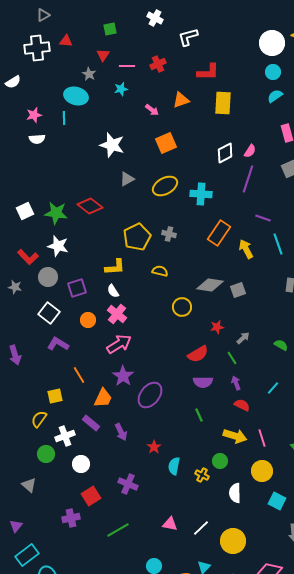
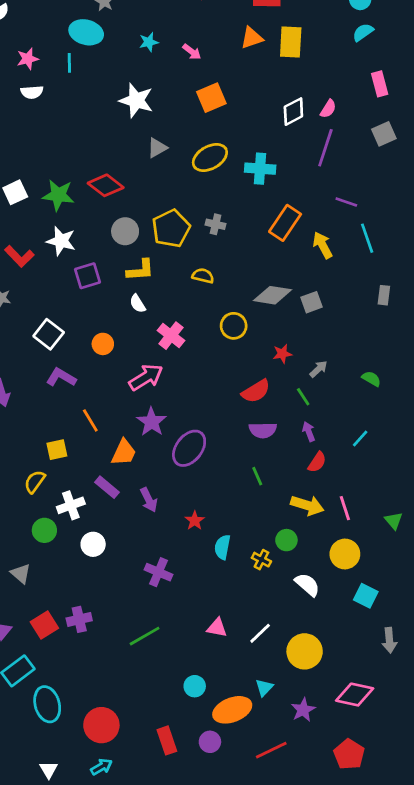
cyan star: (121, 89) -> (149, 42), moved
orange triangle: (181, 100) -> (252, 38), moved
gray circle: (48, 277) -> (125, 231), moved
purple square: (77, 288) -> (88, 276), moved
pink cross: (117, 314) -> (171, 336), moved
red semicircle: (242, 405) -> (317, 462), turned 98
white semicircle: (235, 493) -> (307, 585), turned 132
red square: (91, 496) -> (44, 625), moved

